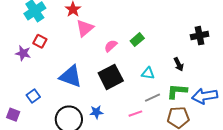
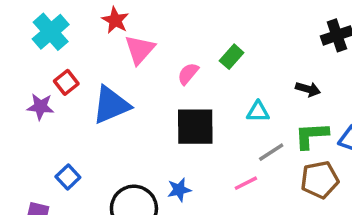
red square: (40, 41) -> (66, 82), turned 32
black arrow: (179, 64) -> (308, 89), turned -40
blue triangle: (71, 76) -> (111, 105), moved, turned -35
black square: (111, 77) -> (195, 127), turned 35

